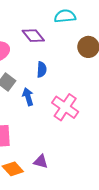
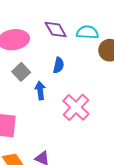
cyan semicircle: (65, 16) -> (87, 32), moved

